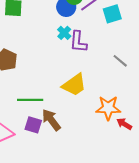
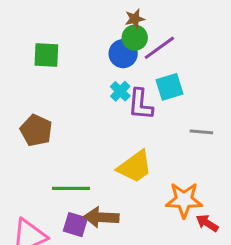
cyan square: (112, 14) -> (169, 87), moved
gray line: (120, 61) -> (201, 132), turned -35
brown arrow: (51, 120) -> (101, 217), turned -50

